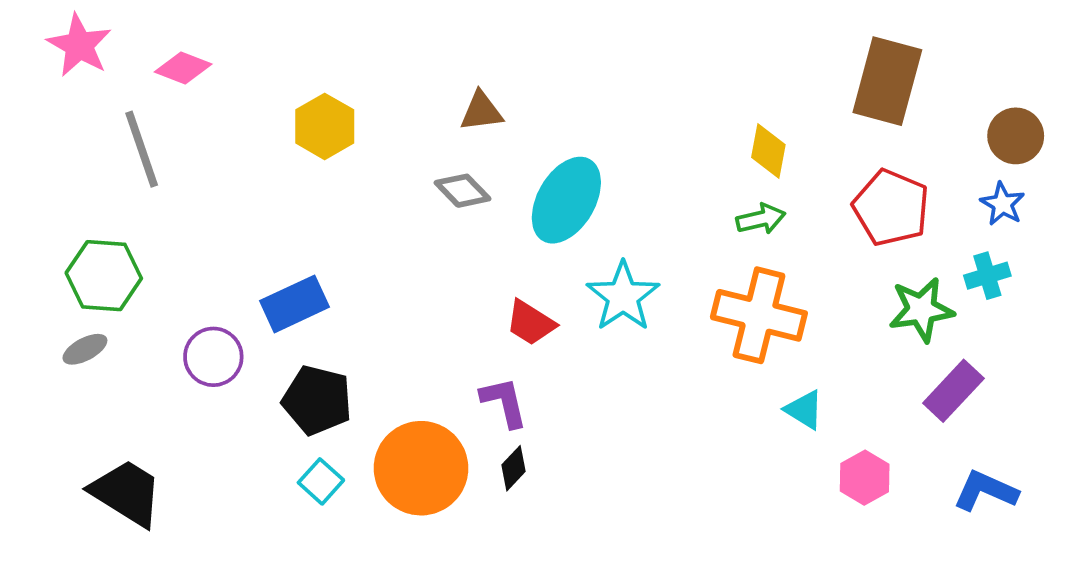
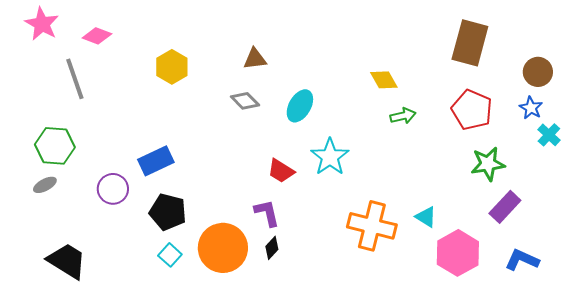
yellow diamond: (768, 151) -> (384, 80), moved, turned -40
cyan ellipse: (566, 200) -> (300, 106), size x0.7
cyan cross: (987, 276) -> (549, 135), moved, turned -30
orange cross: (759, 315) -> (372, 226), moved
pink hexagon: (865, 478) -> (458, 253), size x1.6

